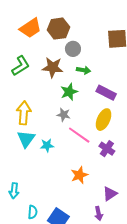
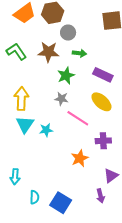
green L-shape: (21, 66) -> (16, 52), turned -90
yellow ellipse: (104, 120) -> (101, 102), turned -70
purple cross: (107, 149) -> (103, 141), moved, turned -35

